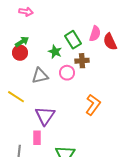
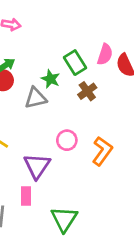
brown cross: (82, 61) -> (87, 91), turned -32
pink circle: (67, 73) -> (67, 140), moved
gray triangle: (40, 76) -> (36, 98), moved

